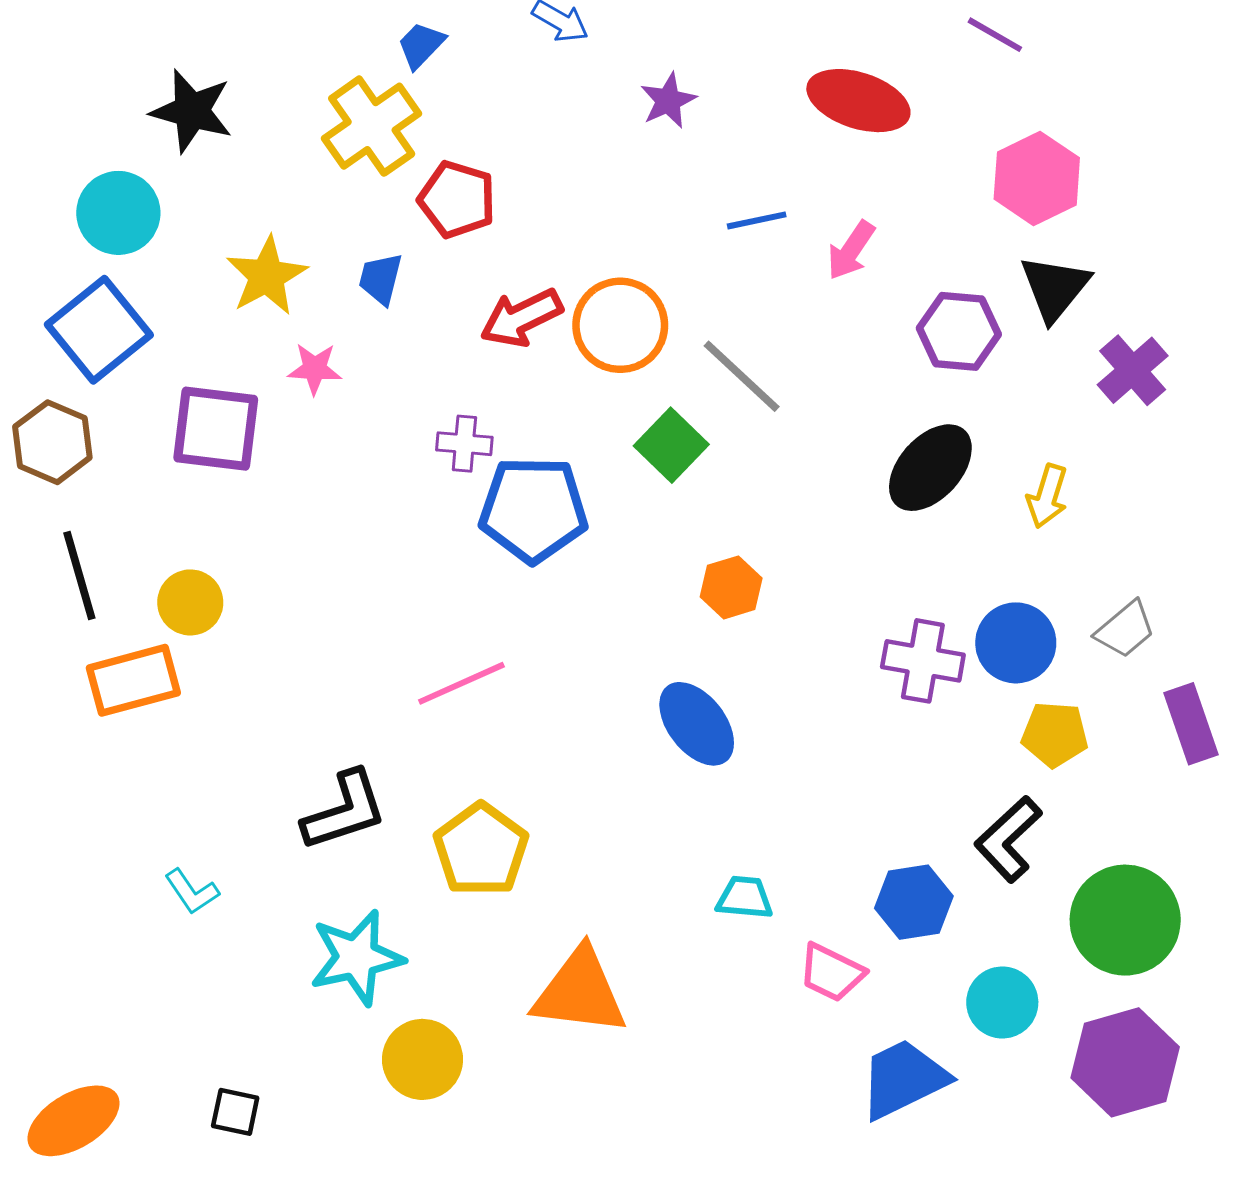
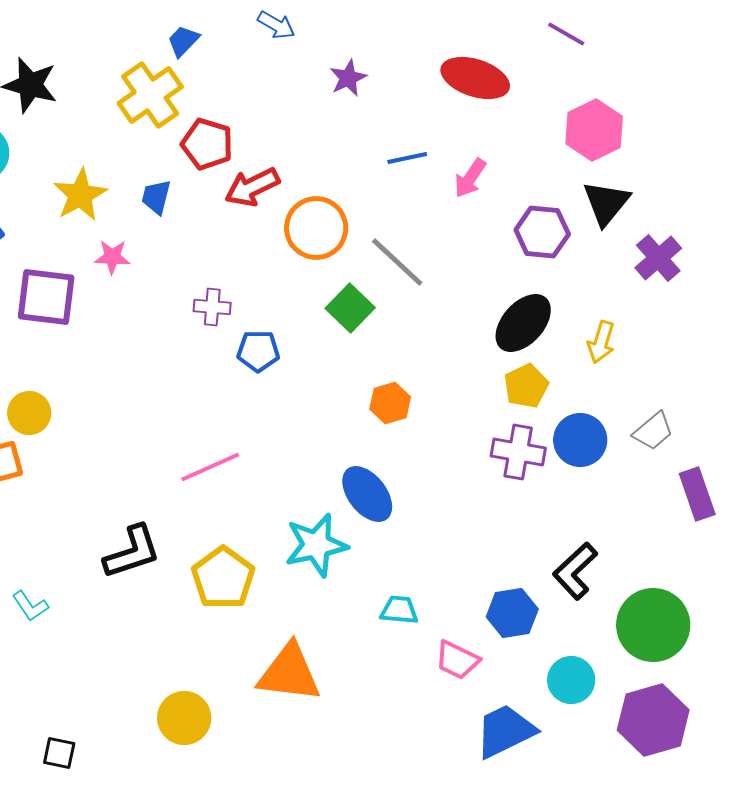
red arrow: (521, 318) -> (252, 187), moved
blue pentagon: (533, 510) -> (258, 351), size x0.6
yellow pentagon: (1055, 734) -> (526, 386), moved, turned -30
cyan star: (357, 958) -> (316, 545), moved

